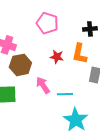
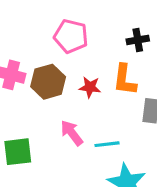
brown hexagon: (20, 65) -> (48, 82), moved

